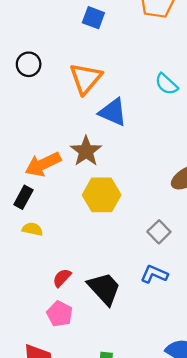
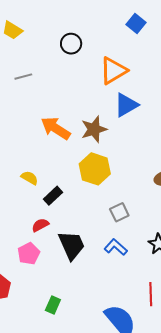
blue triangle: (113, 112) -> (126, 105), turned 48
orange arrow: (43, 164) -> (56, 128), turned 40
black rectangle: (23, 197) -> (53, 196), moved
gray square: (159, 232) -> (119, 212), moved

